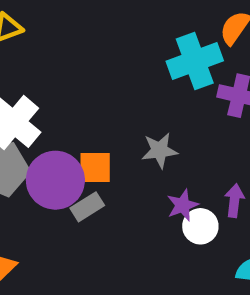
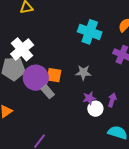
cyan cross: (195, 61) -> (90, 32), moved, turned 30
gray rectangle: (87, 207) -> (48, 92), turned 72

